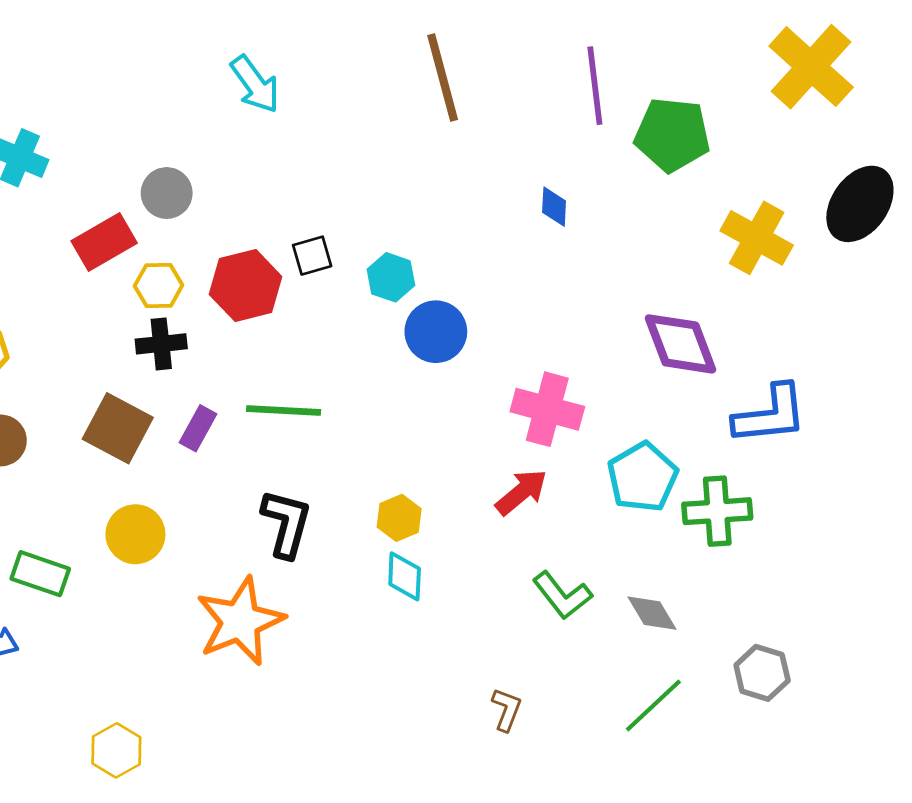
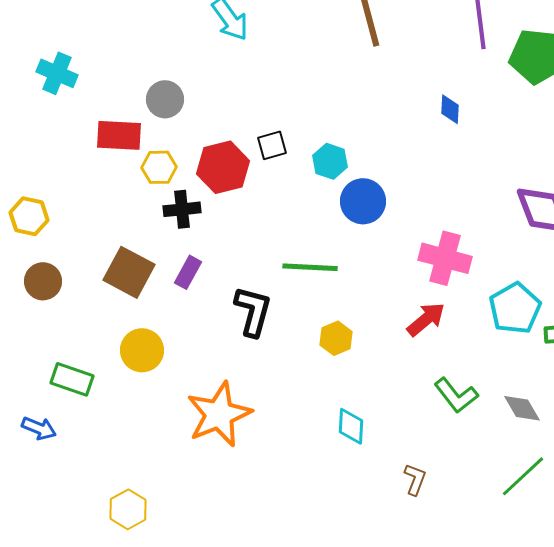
red rectangle: (104, 242) -> (119, 135), turned 33
black cross: (161, 344) -> (182, 209), moved
green line: (284, 411) -> (310, 267), moved
black L-shape: (286, 523) -> (253, 311), moved
cyan diamond: (405, 576) -> (351, 426), moved

